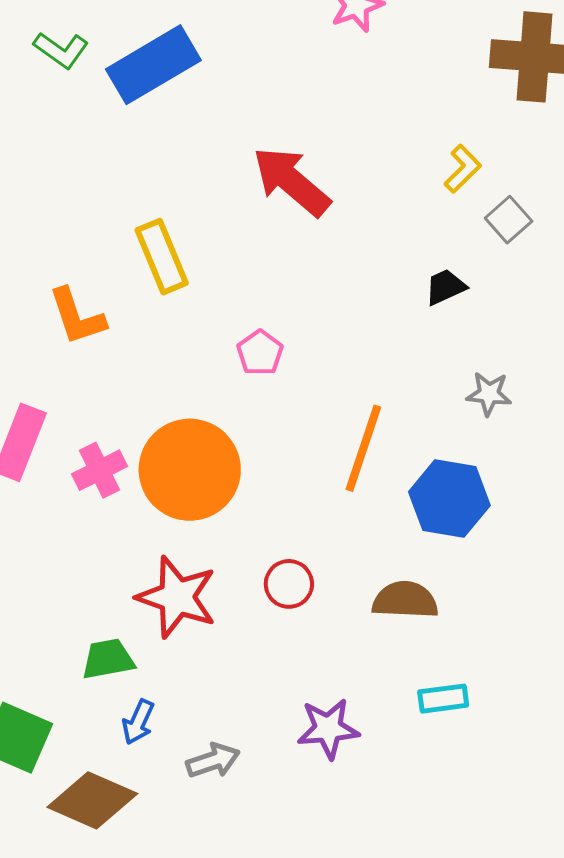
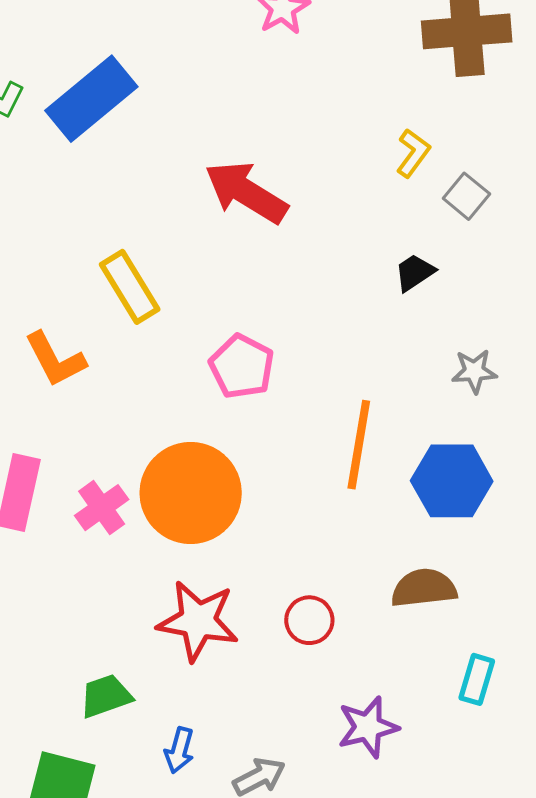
pink pentagon: (260, 353) -> (242, 367), size x1.4
red circle: (289, 584) -> (309, 620), moved
green trapezoid: (108, 659) -> (106, 696), moved
cyan rectangle: (443, 699) -> (477, 679), turned -57

